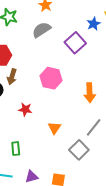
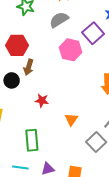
pink hexagon: (51, 78) -> (71, 50), moved
green rectangle: (16, 149) -> (32, 140), size x1.5

